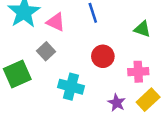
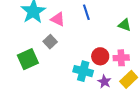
red circle: (103, 56) -> (100, 56), moved
cyan cross: (71, 87) -> (83, 71), moved

